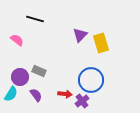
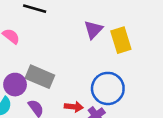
gray rectangle: (39, 71) -> (40, 77), size x1.5

